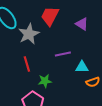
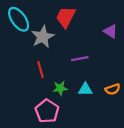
purple triangle: (82, 24) -> (110, 31), moved
cyan triangle: (82, 67) -> (85, 89), moved

